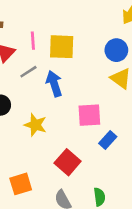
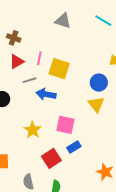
blue arrow: (54, 84) -> (46, 94), turned -78
yellow star: (35, 125) -> (33, 130), moved
red square: (68, 162) -> (51, 158), moved

